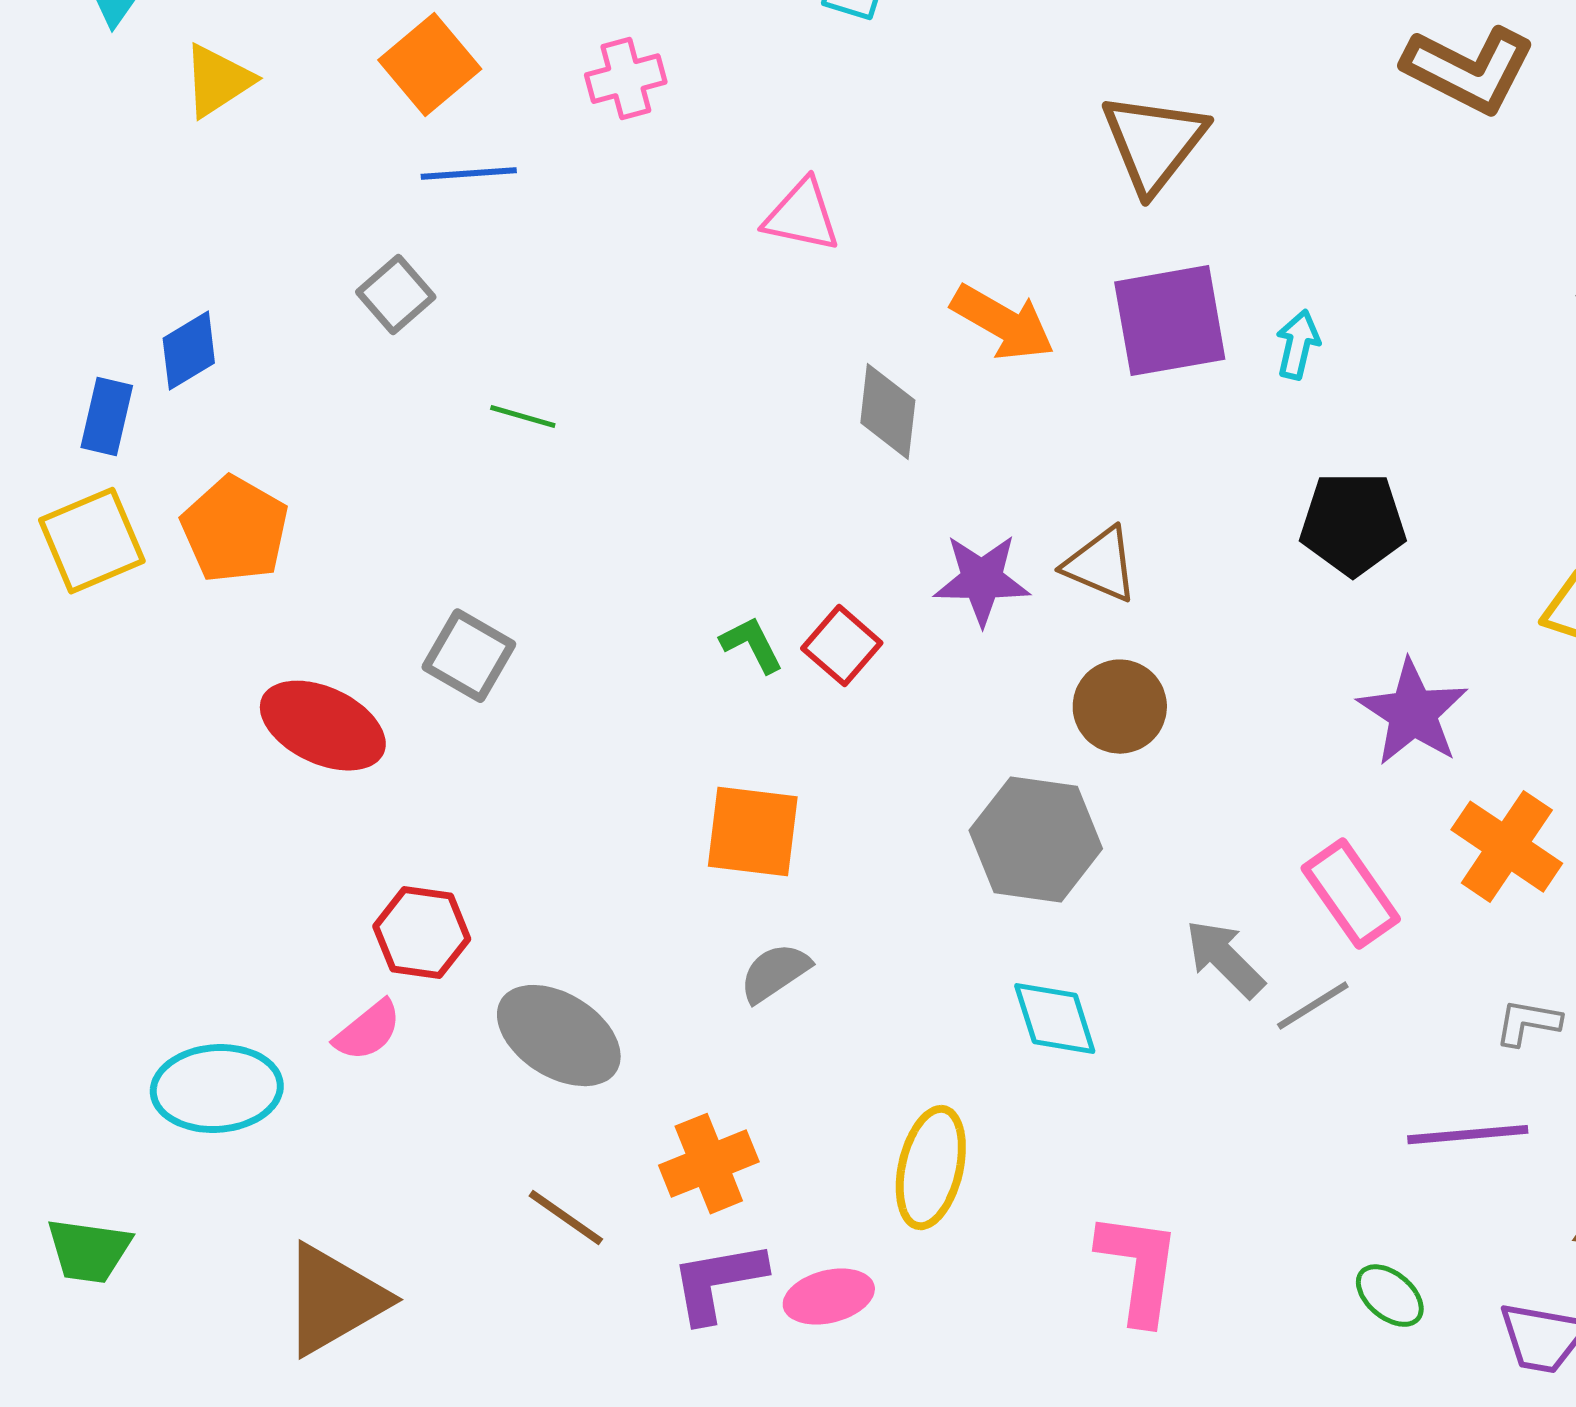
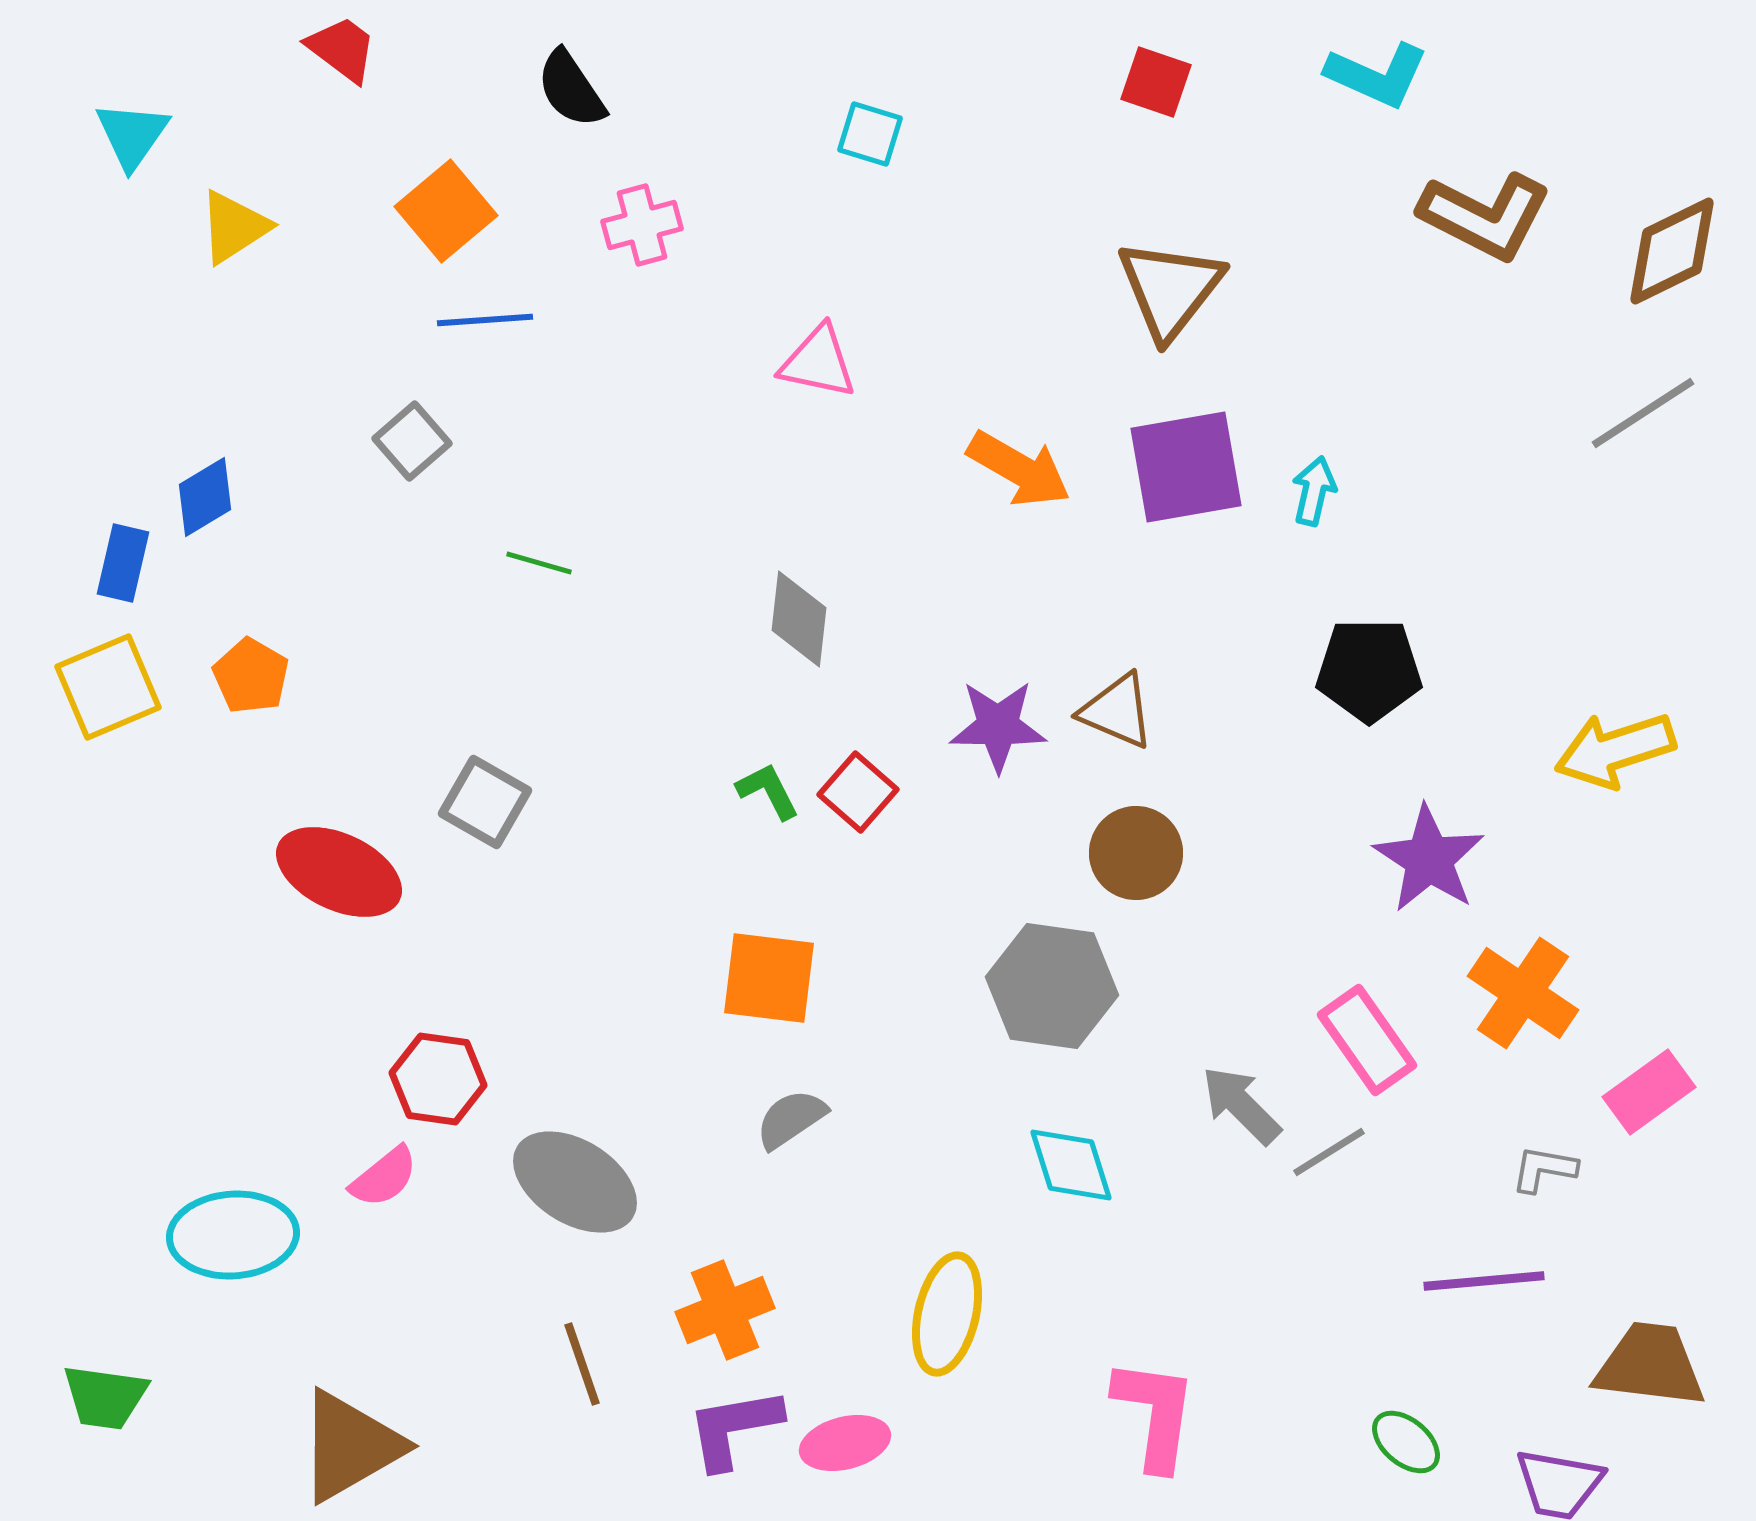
gray diamond: (888, 412) -> (799, 619), moved
orange pentagon: (235, 530) -> (251, 676), size x0.7
brown line: (566, 1218) -> (582, 1364), turned 36

